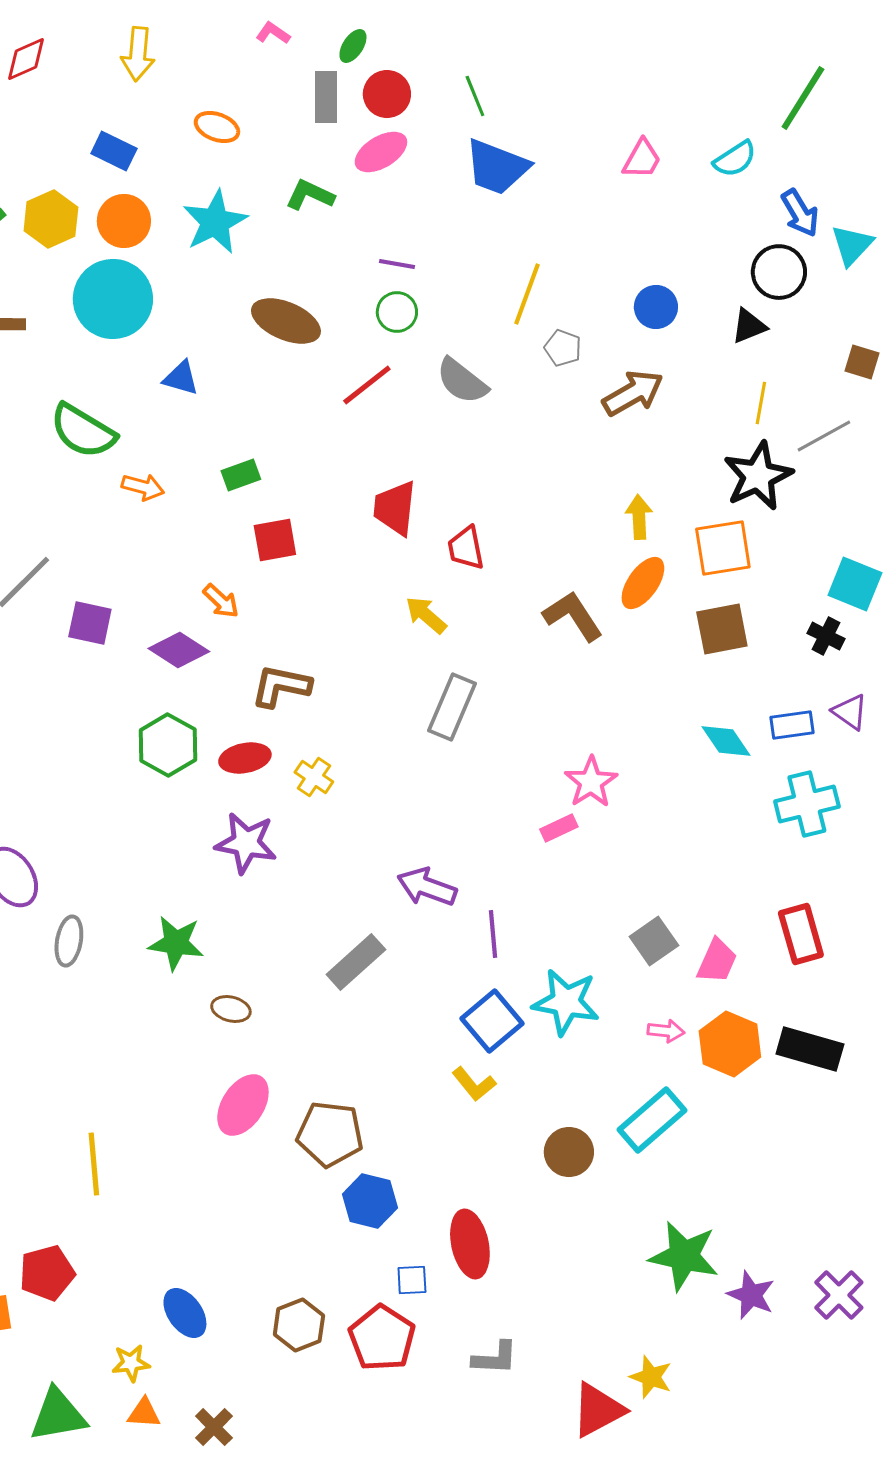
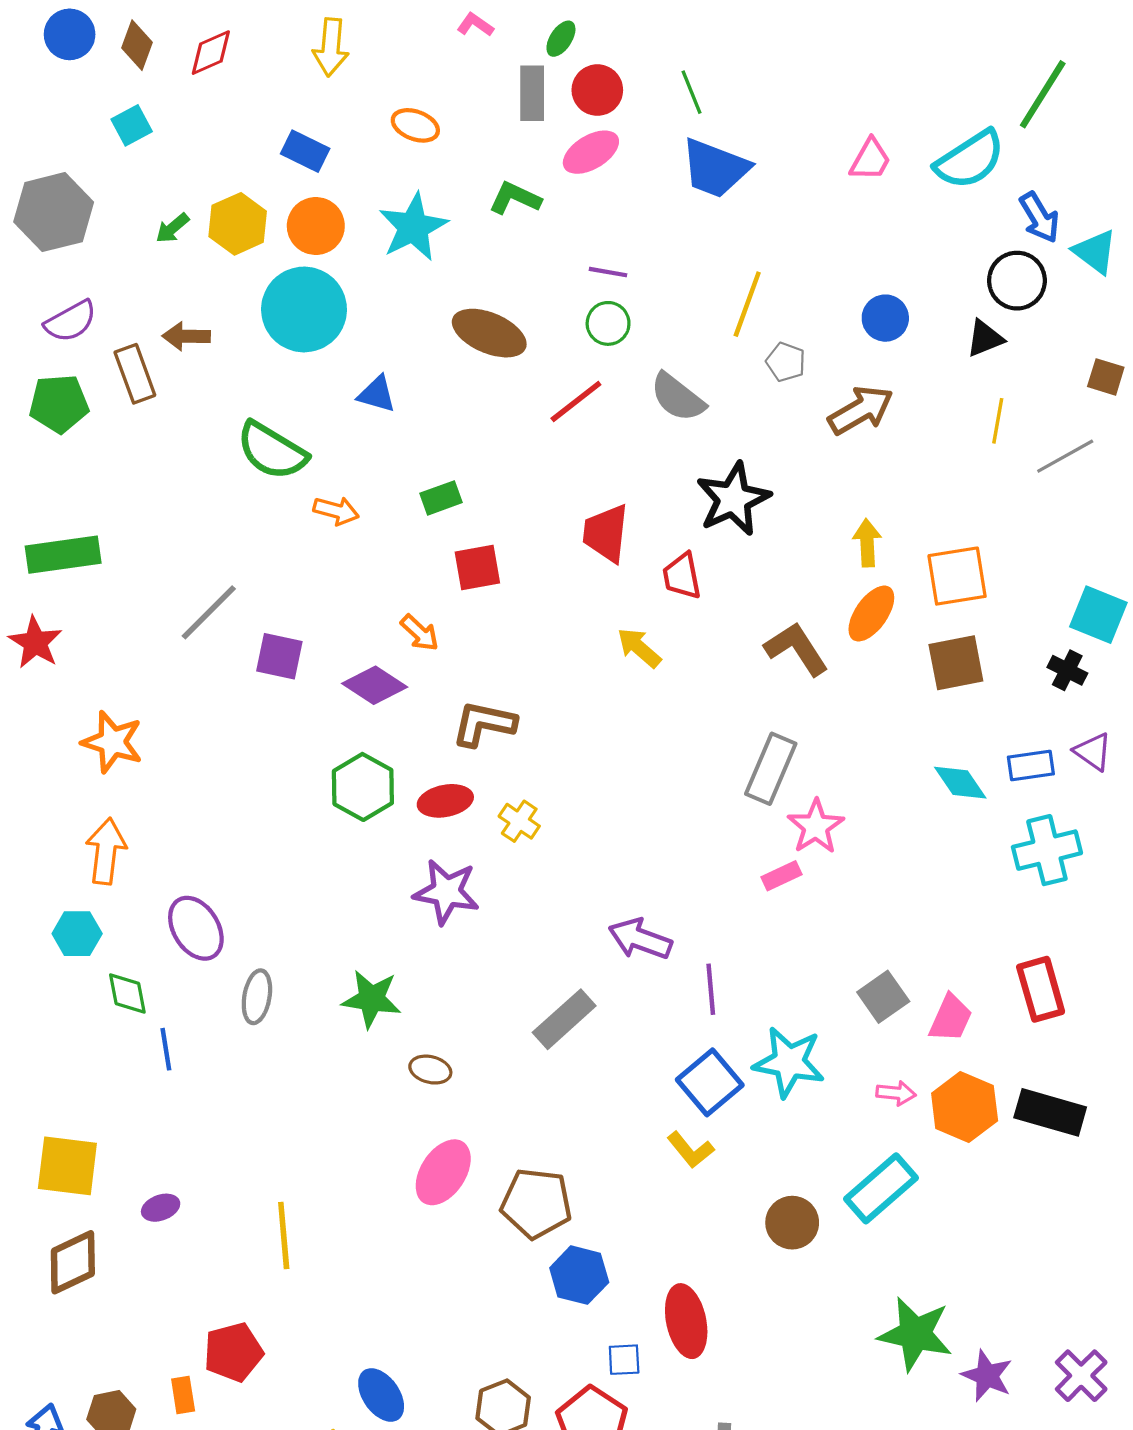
cyan semicircle: (735, 159) -> (970, 160), size x1.5
cyan triangle: (852, 245) -> (1095, 252), turned -36
black star: (758, 476) -> (733, 499), moved
gray rectangle: (452, 707) -> (771, 769), moved

